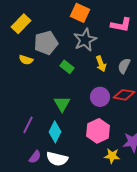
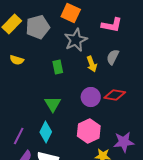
gray pentagon: (46, 43) -> (38, 27), moved
gray semicircle: (124, 66) -> (113, 57), moved
green rectangle: (67, 67) -> (58, 67), turned 40
purple line: (28, 125) -> (19, 136), moved

